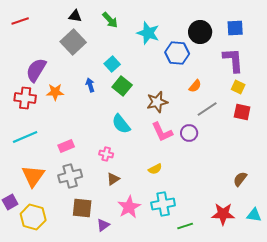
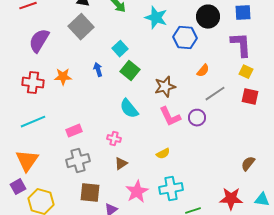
purple semicircle: (36, 70) -> (39, 41), moved
orange triangle: (33, 176) -> (27, 161), moved

